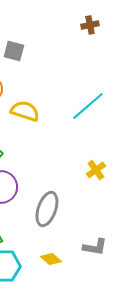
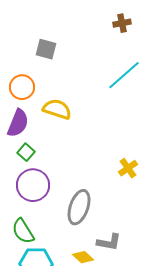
cyan line: (88, 106) -> (124, 75), moved
gray L-shape: (95, 247) -> (109, 242), moved

